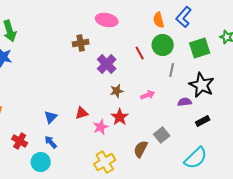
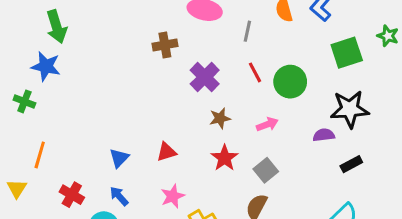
green circle: (163, 45) -> (290, 82), moved
red line: (140, 53) -> (255, 72), moved
gray line: (172, 70) -> (247, 31), moved
black star: (202, 85) -> (350, 109), turned -30
pink star: (101, 127) -> (173, 196), moved
gray square: (162, 135) -> (266, 170), moved

